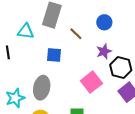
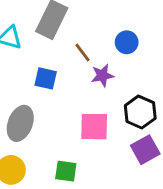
purple star: (104, 51) -> (102, 75), moved
pink square: (91, 82) -> (94, 127), turned 30

